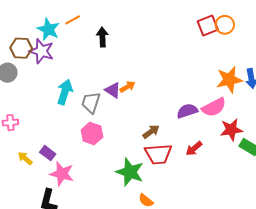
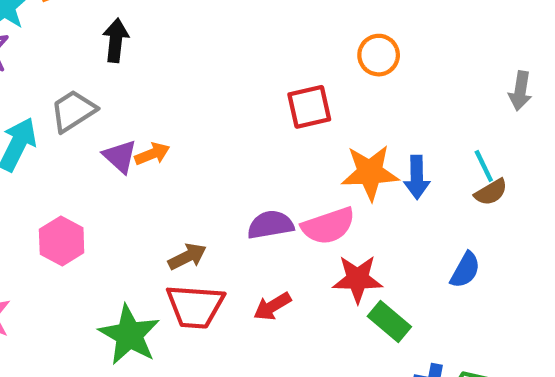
red square: (208, 25) -> (309, 107), moved
gray trapezoid: (91, 102) -> (73, 111), moved, turned 30

